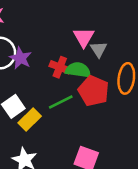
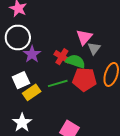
purple star: (21, 58) -> (32, 54), moved
red pentagon: (94, 91) -> (84, 79), turned -30

